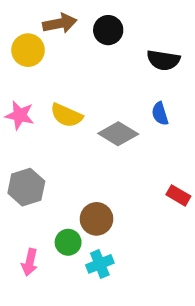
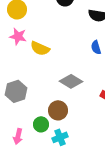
pink star: (20, 115) -> (18, 36), moved
gray diamond: (118, 134) -> (71, 81), moved

